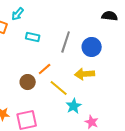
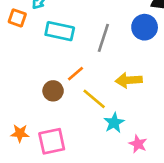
cyan rectangle: (33, 37) -> (60, 31), size x1.5
blue circle: (92, 47) -> (145, 27), moved

